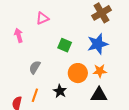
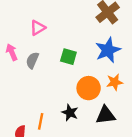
gray semicircle: (35, 67) -> (32, 60), moved
black triangle: (99, 95) -> (106, 115), moved

